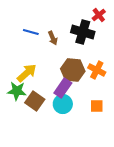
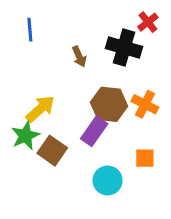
blue line: (31, 32) -> (30, 30), moved, turned 70
green star: (17, 91) -> (25, 136), turned -30
cyan circle: (63, 104) -> (108, 180), moved

